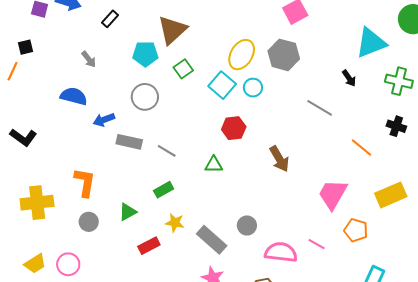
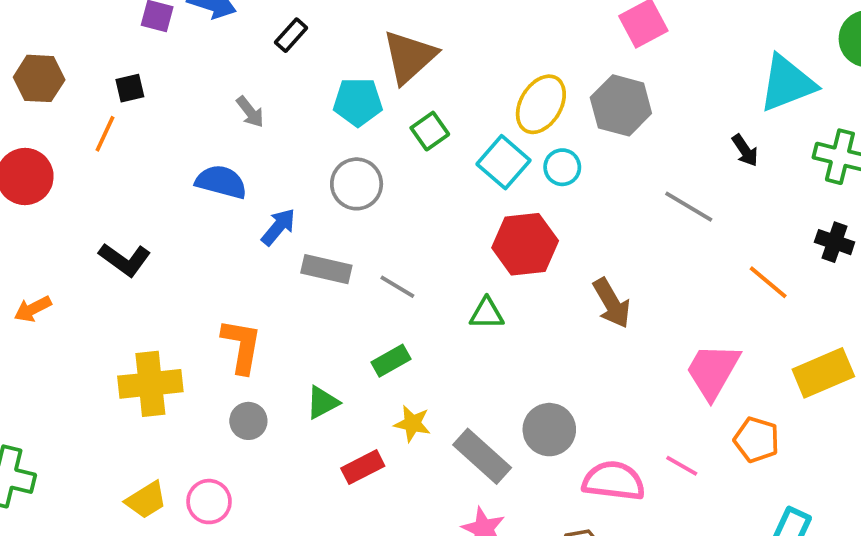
blue arrow: (104, 120) -> (278, 227), turned 150
red hexagon: (234, 128) -> (525, 244), size x1.4
gray circle: (247, 225) -> (549, 430), size x1.4

